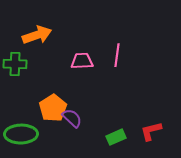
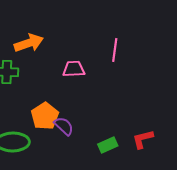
pink line: (117, 55) -> (115, 50), moved

